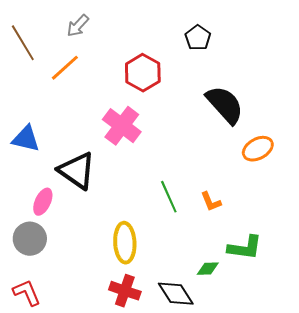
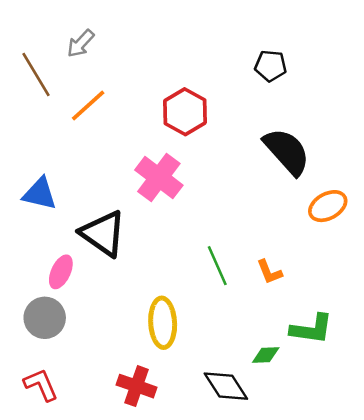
gray arrow: (78, 26) -> (81, 43), moved
black pentagon: (198, 38) -> (271, 66), moved, turned -30
red cross: (125, 291) -> (137, 386), moved

